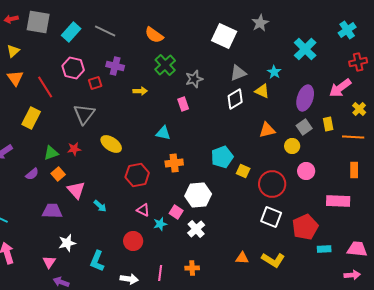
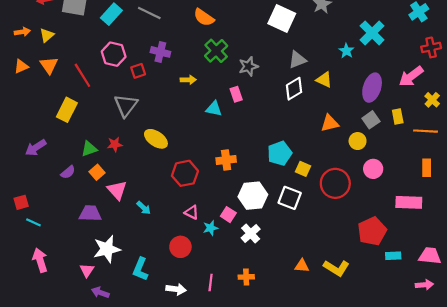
cyan star: (274, 72) -> (346, 51), moved
cyan triangle: (163, 133) -> (214, 109), moved
white square: (271, 217) -> (290, 198), moved
white star: (67, 243) -> (107, 249), size x1.4

